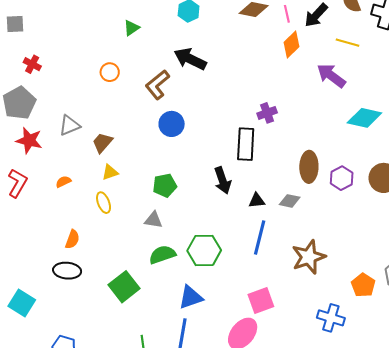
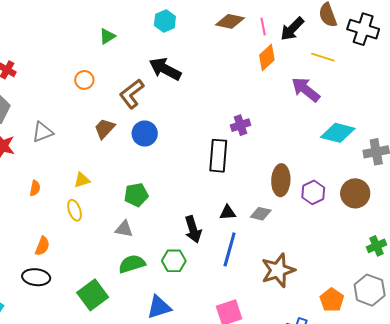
brown trapezoid: (102, 143) -> (105, 128), moved
black arrow: (223, 180) -> (193, 229), moved
orange semicircle: (63, 182) -> (35, 188), turned 126
green hexagon: (204, 250) -> (174, 261), size x0.7

